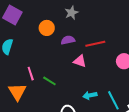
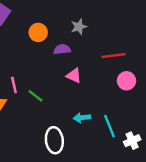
gray star: (71, 13) -> (79, 27), moved
red line: (95, 44) -> (113, 56), moved

